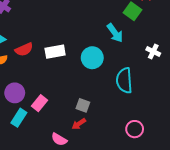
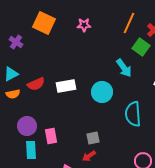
pink rectangle: (40, 103) -> (51, 136), turned -49
gray square: (83, 105) -> (93, 138), turned -32
cyan rectangle: (19, 118) -> (31, 150), turned -36

